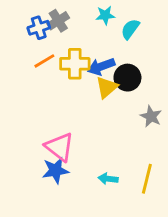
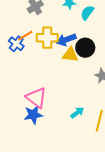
blue cross: (39, 28) -> (16, 44), moved, turned -35
yellow triangle: (107, 87) -> (70, 55), turned 48
cyan arrow: (108, 179) -> (77, 113), moved, turned 136

